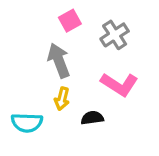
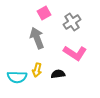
yellow arrow: (62, 99) -> (37, 70), moved

